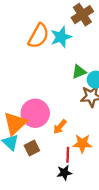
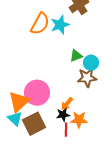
orange arrow: (60, 127) -> (67, 104), moved
brown square: (32, 148) -> (34, 124), size x1.6
black star: (64, 173) -> (63, 115), moved

